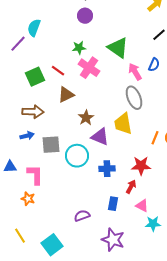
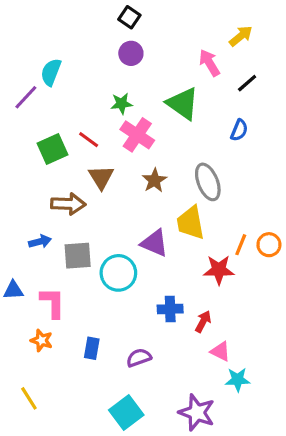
pink arrow: (135, 72) -> (209, 63), moved
brown triangle: (66, 95) -> (101, 177), turned -36
brown arrow: (33, 112) -> (68, 204), moved
brown star: (86, 118) -> (154, 180), moved
red star: (141, 166) -> (219, 270), moved
blue cross: (107, 169) -> (170, 309), moved
blue rectangle: (113, 204) -> (92, 348), moved
purple semicircle: (82, 216) -> (139, 358), moved
purple star: (113, 240) -> (197, 413), moved
cyan square: (52, 245) -> (126, 413), moved

